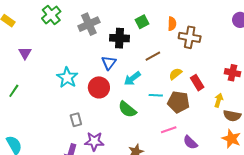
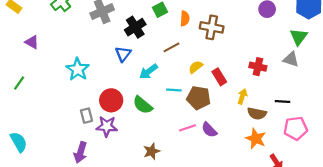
orange semicircle: (172, 24) -> (185, 19), moved
black cross: (120, 38) -> (135, 27), turned -36
purple triangle: (25, 53) -> (32, 42), turned -32
red circle: (99, 87) -> (111, 100), moved
purple star: (94, 141) -> (107, 126), moved
purple semicircle: (190, 142) -> (209, 130), moved

